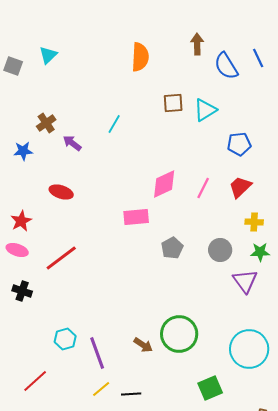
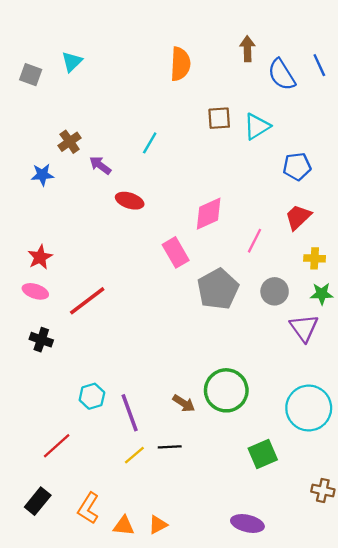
pink line: (203, 188) -> (255, 241), moved
red ellipse: (61, 192) -> (130, 201), moved
pink rectangle: (136, 217) -> (176, 252), turned 65
gray pentagon: (172, 248) -> (218, 289), size x1.6
black line: (131, 394) -> (170, 447), moved

